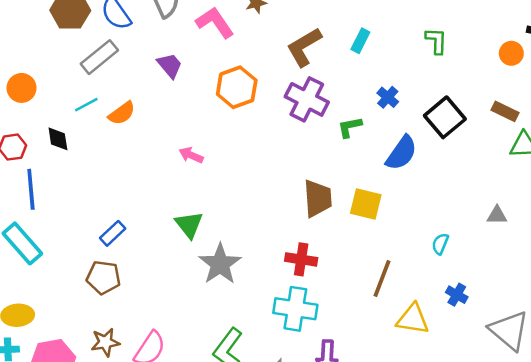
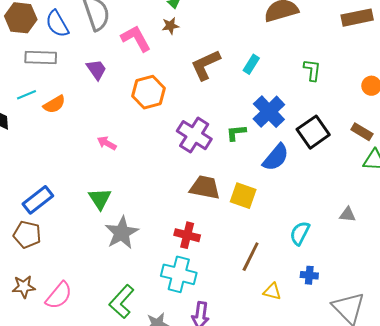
gray rectangle: (99, 57) -> (41, 57), turned 36
blue cross: (388, 97) -> (269, 112), size x1.8
purple cross: (307, 99) -> (194, 135), moved
brown trapezoid: (318, 198) -> (205, 187), turned -80
blue rectangle: (113, 233) -> (38, 200), size x1.4
cyan semicircle: (440, 244) -> (300, 233), size x1.4
blue cross: (457, 295) -> (309, 275), turned -30
yellow triangle: (413, 319) -> (272, 292), size x0.7

